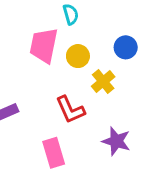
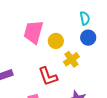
cyan semicircle: (71, 14) -> (85, 18), moved

